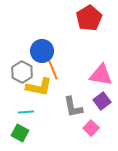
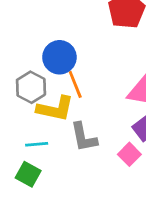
gray L-shape: (73, 107) -> (84, 137), moved
pink square: (91, 128) -> (129, 154), moved

